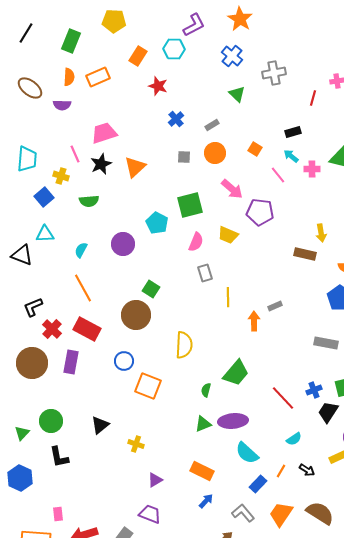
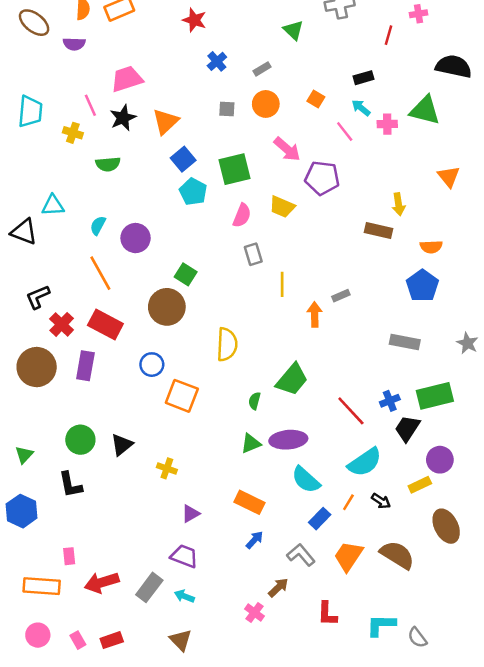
blue square: (44, 197) -> (183, 159), moved
purple circle: (123, 244) -> (136, 238), moved
green circle: (51, 421) -> (80, 440), moved
cyan semicircle: (294, 439) -> (365, 462), size x1.8

